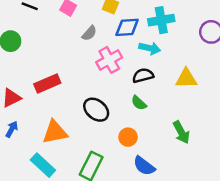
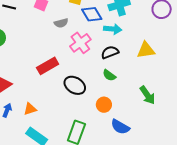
blue diamond: (127, 27) -> (92, 14), turned 70
gray semicircle: (89, 33) -> (61, 23), turned 40
red rectangle: (47, 83) -> (48, 66), moved
orange triangle: (55, 132) -> (30, 109), moved, size x0.6

